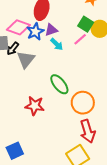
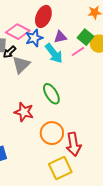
purple triangle: (51, 30) -> (60, 37), moved
cyan arrow: (57, 44) -> (54, 53), size x1.5
orange circle: (83, 103) -> (52, 133), moved

